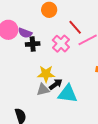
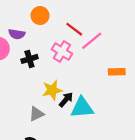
purple semicircle: (25, 33) -> (17, 34), moved
gray triangle: (43, 90) -> (36, 114), moved

